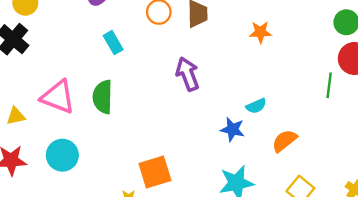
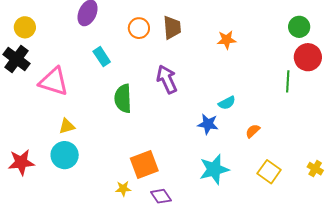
pink triangle: (58, 97) -> (54, 82), moved
green semicircle: (103, 97) -> (123, 98), moved
yellow triangle: (16, 116) -> (67, 126), moved
orange semicircle: (284, 141) -> (253, 131), size x0.7

